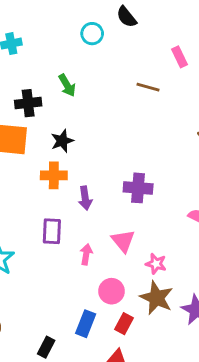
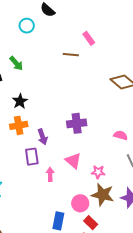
pink rectangle: (180, 57) -> (89, 38), moved
purple rectangle: (52, 231) -> (32, 157), moved
pink circle: (111, 291) -> (80, 203), moved
red rectangle: (124, 324) -> (91, 223), moved, turned -64

